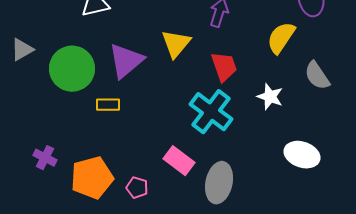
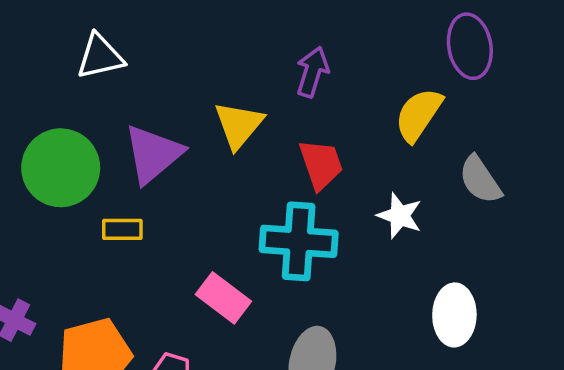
cyan cross: (211, 112) -> (299, 241), turned -33
white ellipse: (302, 155) -> (454, 315), turned 72
pink rectangle: (179, 161) -> (223, 298), moved

